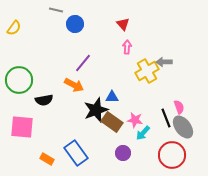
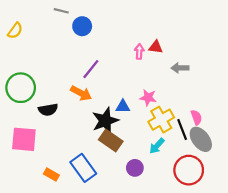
red triangle: (123, 24) -> (156, 47), moved, turned -40
yellow cross: (147, 71) -> (161, 120), moved
pink star: (135, 120) -> (148, 98), moved
brown rectangle: (112, 122) -> (111, 140), moved

